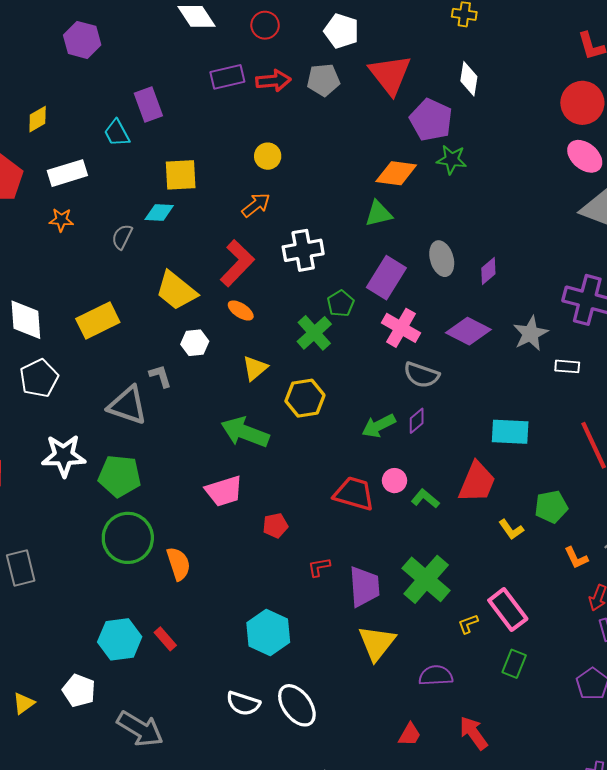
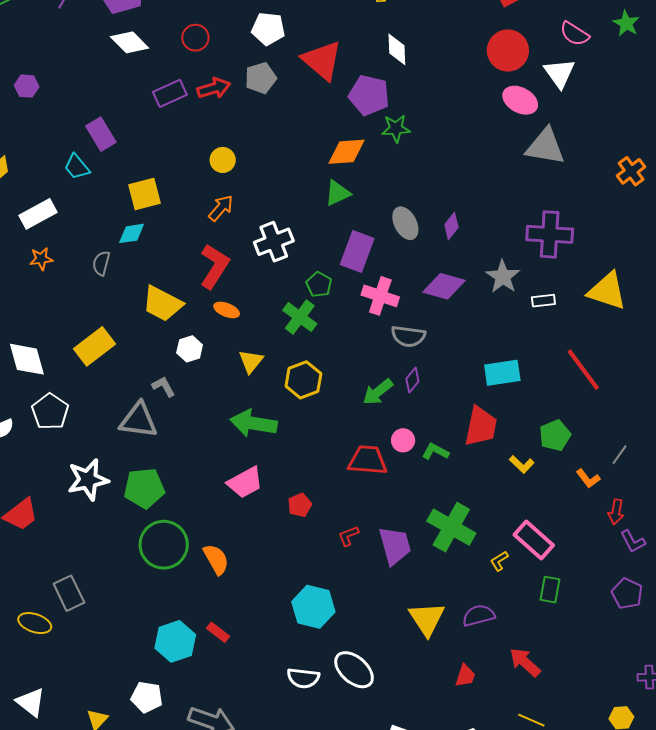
purple hexagon: (82, 40) -> (27, 86), size x0.7
yellow triangle: (377, 643) -> (427, 619), moved

